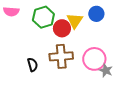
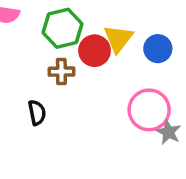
blue circle: (96, 14) -> (158, 49), moved
brown cross: (61, 56) -> (61, 72), moved, size x0.6

